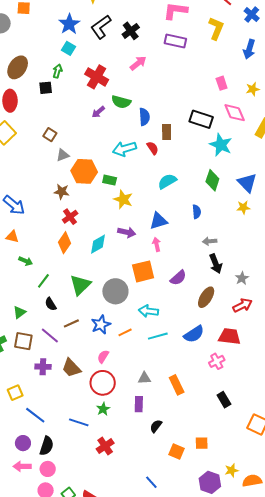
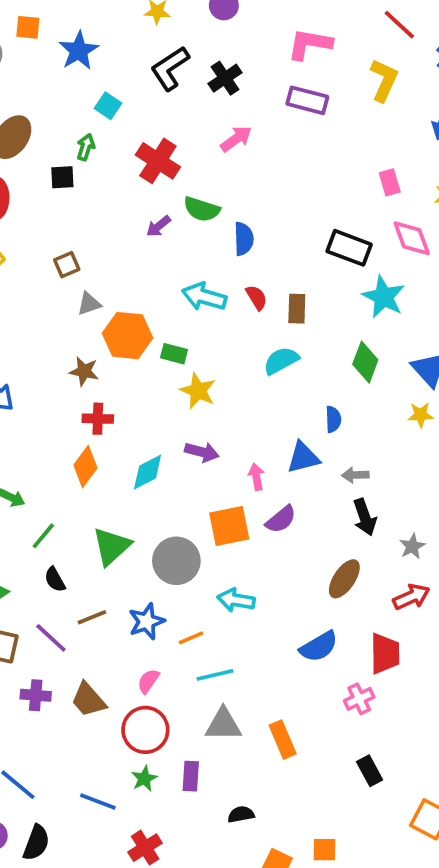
blue star: (69, 24) -> (79, 51), moved
brown rectangle: (167, 132) -> (297, 309), moved
brown square: (50, 135) -> (67, 265), turned 32
cyan arrow: (124, 149) -> (204, 297), turned 30
red cross: (70, 217) -> (98, 419), turned 35
blue triangle: (158, 221) -> (303, 458), moved
purple semicircle: (178, 278) -> (281, 519), moved
cyan line: (158, 336) -> (215, 675), moved
red trapezoid: (230, 336) -> (385, 654), turned 80
gray triangle: (144, 378) -> (223, 725), size x1.5
purple rectangle: (139, 404) -> (191, 776), moved
black semicircle: (156, 426) -> (241, 814), turned 40

